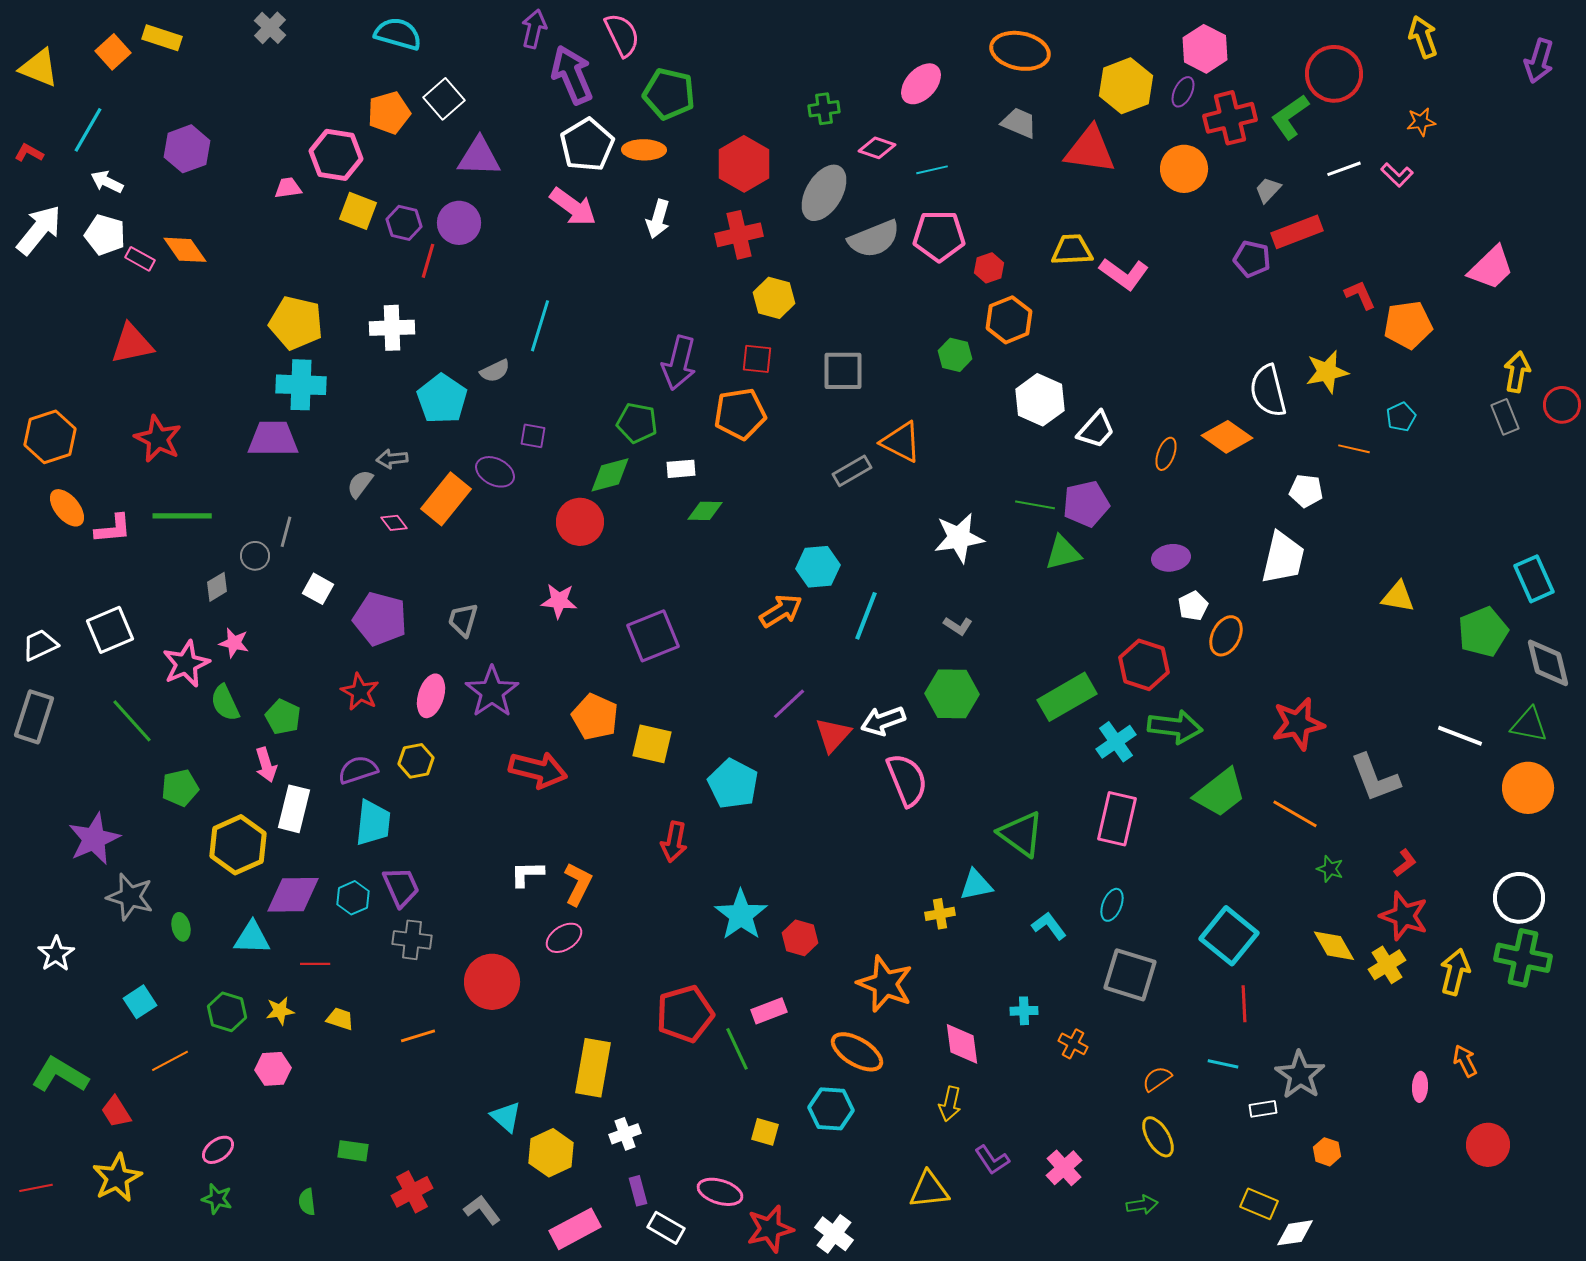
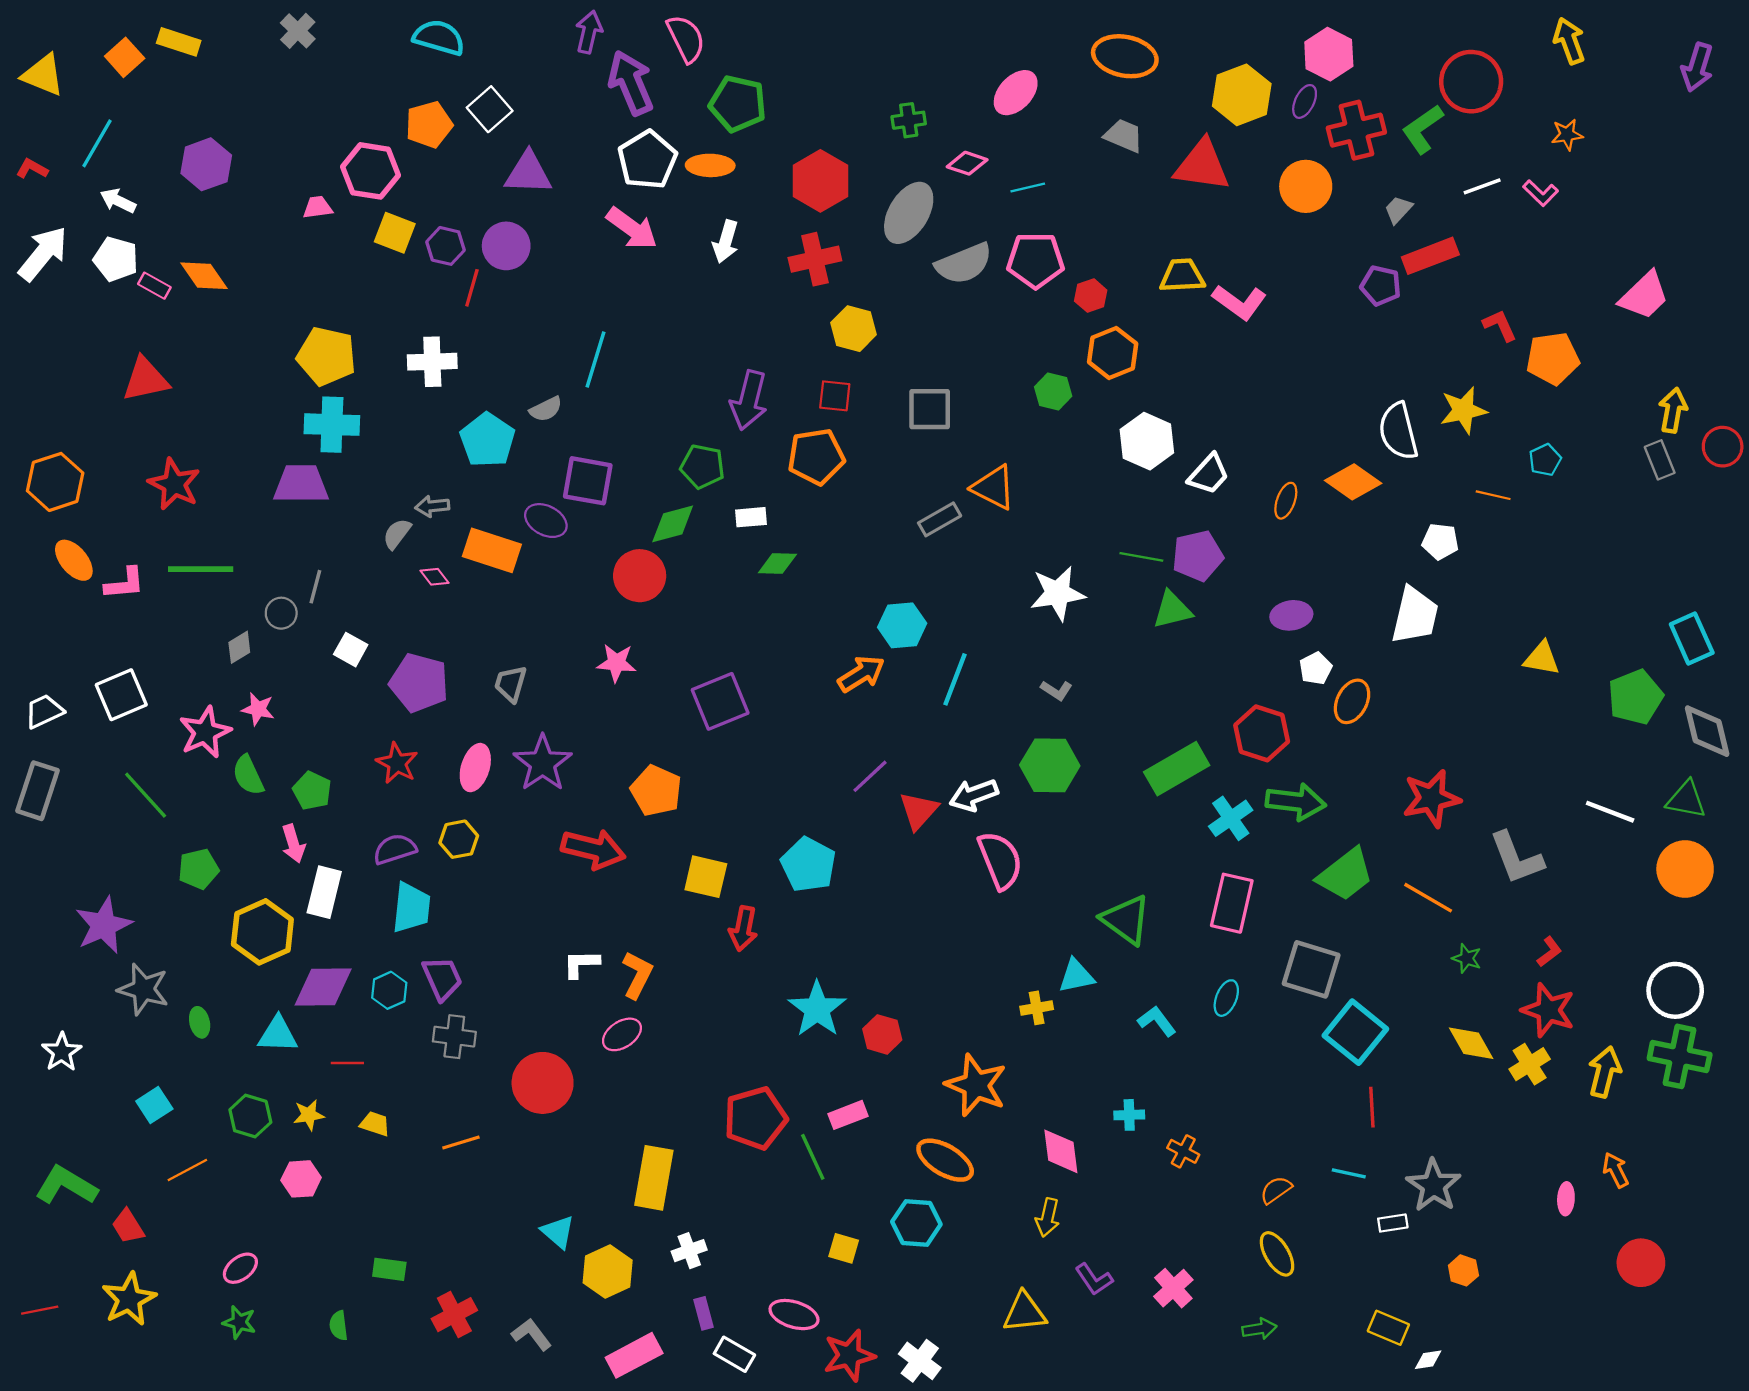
purple square: (533, 436) -> (588, 481), size x1.8
orange rectangle: (446, 499) -> (492, 550), turned 69
yellow square: (652, 744) -> (706, 877), moved
gray square: (1130, 975) -> (1311, 969), moved
white diamond: (1295, 1233) -> (1428, 1360), size x0.7

